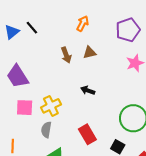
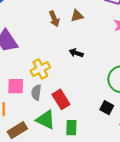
pink square: (25, 108) -> (16, 86), moved
red rectangle: (87, 134) -> (61, 99), moved

